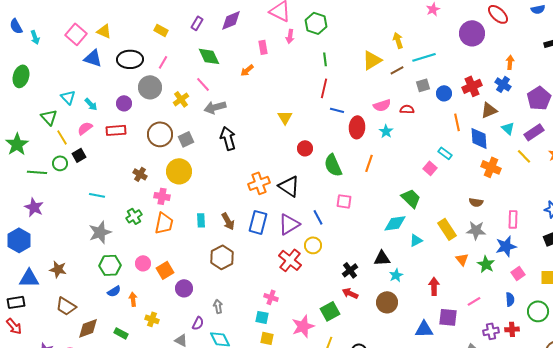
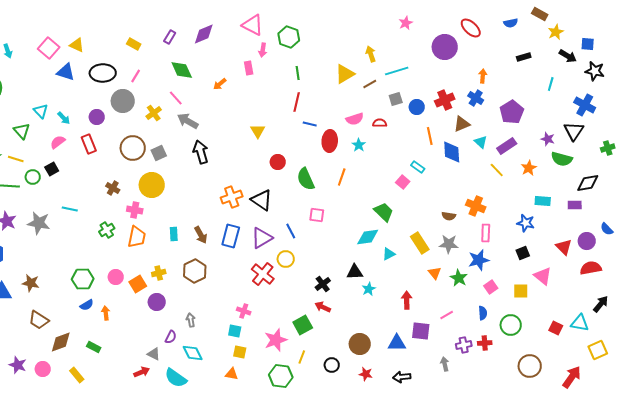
pink rectangle: (263, 47) -> (249, 68), moved
gray arrow: (215, 107) -> (188, 121), turned 45
red rectangle: (116, 130) -> (89, 144), turned 72
yellow line: (62, 137) -> (16, 159), moved, turned -42
orange cross: (491, 167) -> (476, 206), moved
gray star: (100, 232) -> (39, 223), moved, turned 30
brown circle: (387, 302) -> (360, 344), moved
yellow cross: (152, 319) -> (159, 273), moved, turned -32

